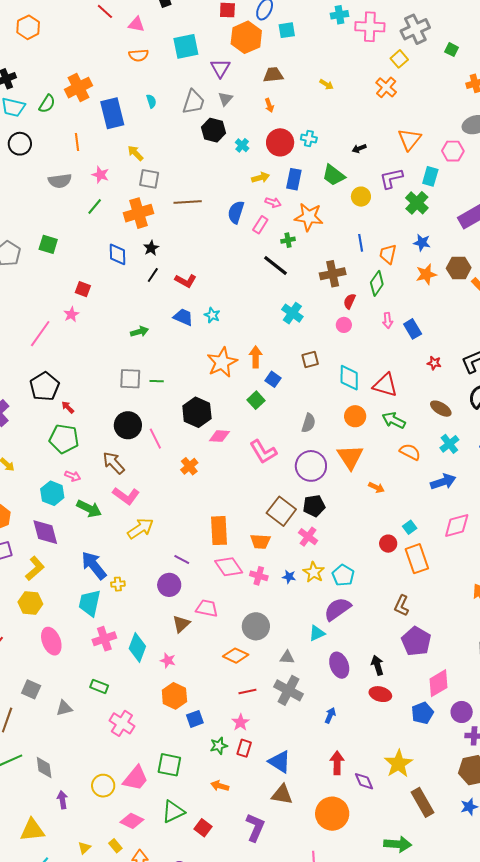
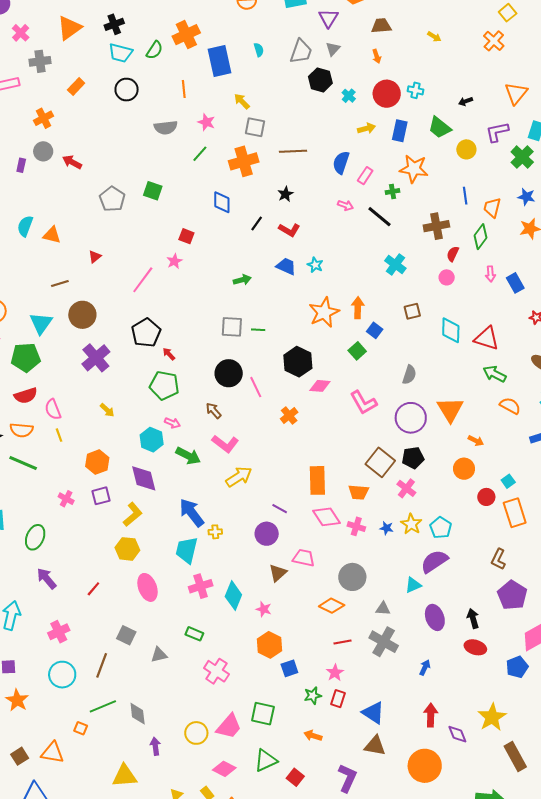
pink arrow: (273, 202) -> (345, 205), moved
black star: (151, 248) -> (285, 194), moved
orange circle: (355, 416) -> (464, 469), moved
brown arrow: (114, 463) -> (214, 411), size x0.7

